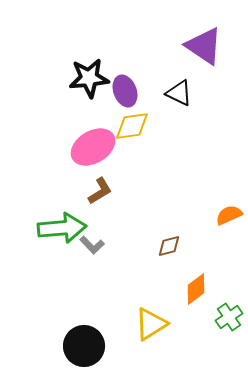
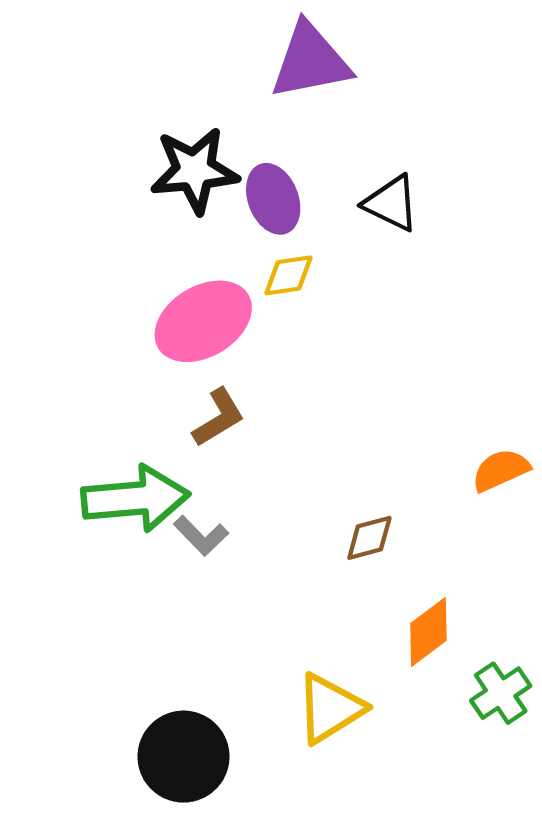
purple triangle: (204, 46) -> (310, 61), moved, turned -45
yellow diamond: (132, 126) -> (288, 275), size x0.7

